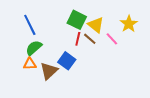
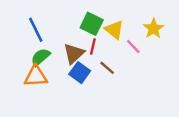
brown line: (90, 39) -> (107, 68), moved
orange triangle: (30, 64) -> (36, 76), size x1.5
brown triangle: (49, 71) -> (74, 54), moved

